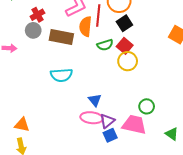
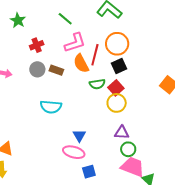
orange semicircle: (85, 26) -> (81, 63), turned -42
gray circle: (33, 30) -> (37, 69), moved
brown rectangle: (61, 37) -> (56, 70), size x0.6
purple triangle: (107, 121) -> (122, 133), moved, turned 35
pink trapezoid: (134, 125) -> (133, 167), moved

